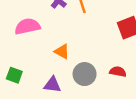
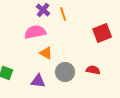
pink semicircle: (27, 26) -> (35, 32), moved

